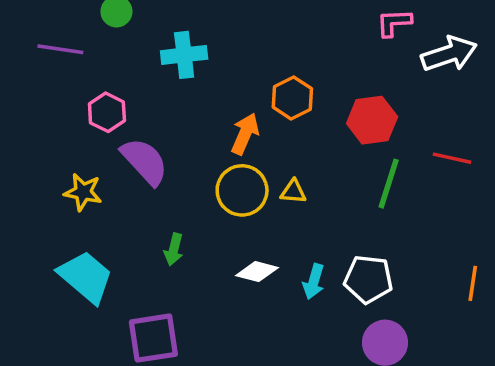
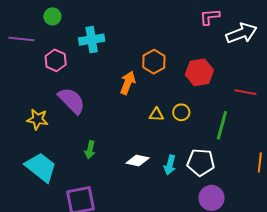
pink hexagon: (107, 112) -> (56, 60), moved
green line: (389, 184) -> (222, 125), moved
yellow circle: (242, 190) -> (181, 112), moved, size x0.6

